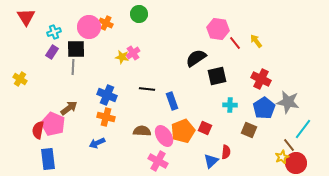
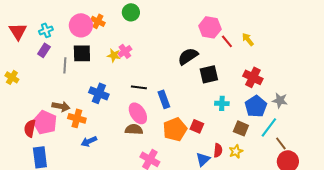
red triangle: (26, 17) -> (18, 31), moved
black square: (76, 49) -> (82, 53), moved
gray star: (288, 102) -> (280, 100), size x0.7
brown arrow: (69, 108) -> (61, 106), turned 48
orange cross: (106, 117) -> (77, 118), moved
cyan line: (303, 129) -> (269, 127), moved
pink ellipse: (164, 136) -> (138, 113), moved
yellow star: (282, 157) -> (236, 151), moved

